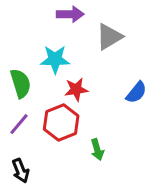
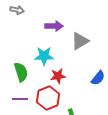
purple line: (19, 124) -> (20, 99), turned 49

